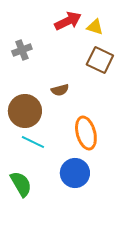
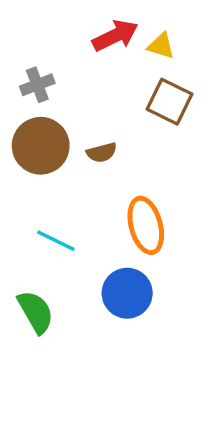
brown circle: (25, 111) -> (41, 146), moved

